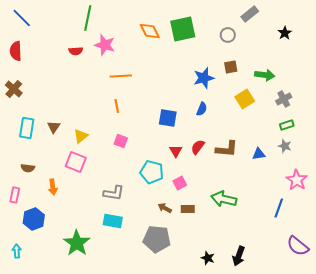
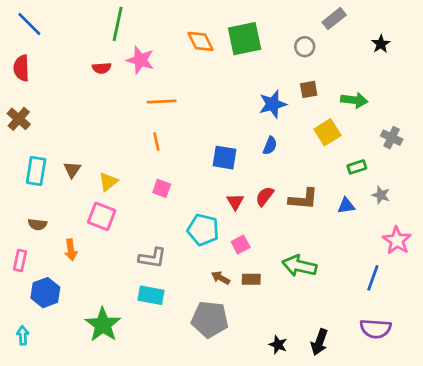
gray cross: (284, 99) -> (392, 138), moved, turned -35
green rectangle: (287, 125) -> (357, 167), moved
purple semicircle: (298, 246) -> (376, 329), moved, turned -35

